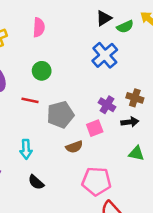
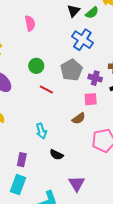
pink semicircle: (39, 27) -> (30, 23), moved
red line: (30, 100) -> (46, 89), moved, turned 32
gray pentagon: (60, 115) -> (71, 70), moved
pink square: (95, 128) -> (91, 99), turned 32

